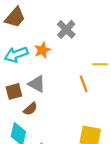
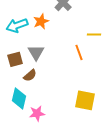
gray triangle: (37, 84) -> (36, 52), turned 30

